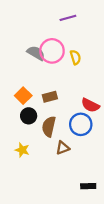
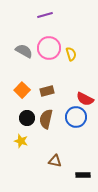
purple line: (68, 18) -> (45, 15), moved
gray semicircle: (36, 53) -> (24, 51), moved
black circle: (29, 116) -> (27, 118), moved
brown triangle: (63, 148) -> (55, 161), moved, turned 32

